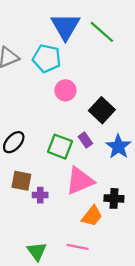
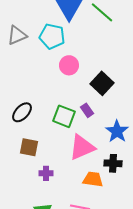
blue star: (118, 147) -> (117, 131), moved
purple cross: (40, 195) -> (46, 173), moved
orange trapezoid: (92, 216) -> (93, 179), turned -120

